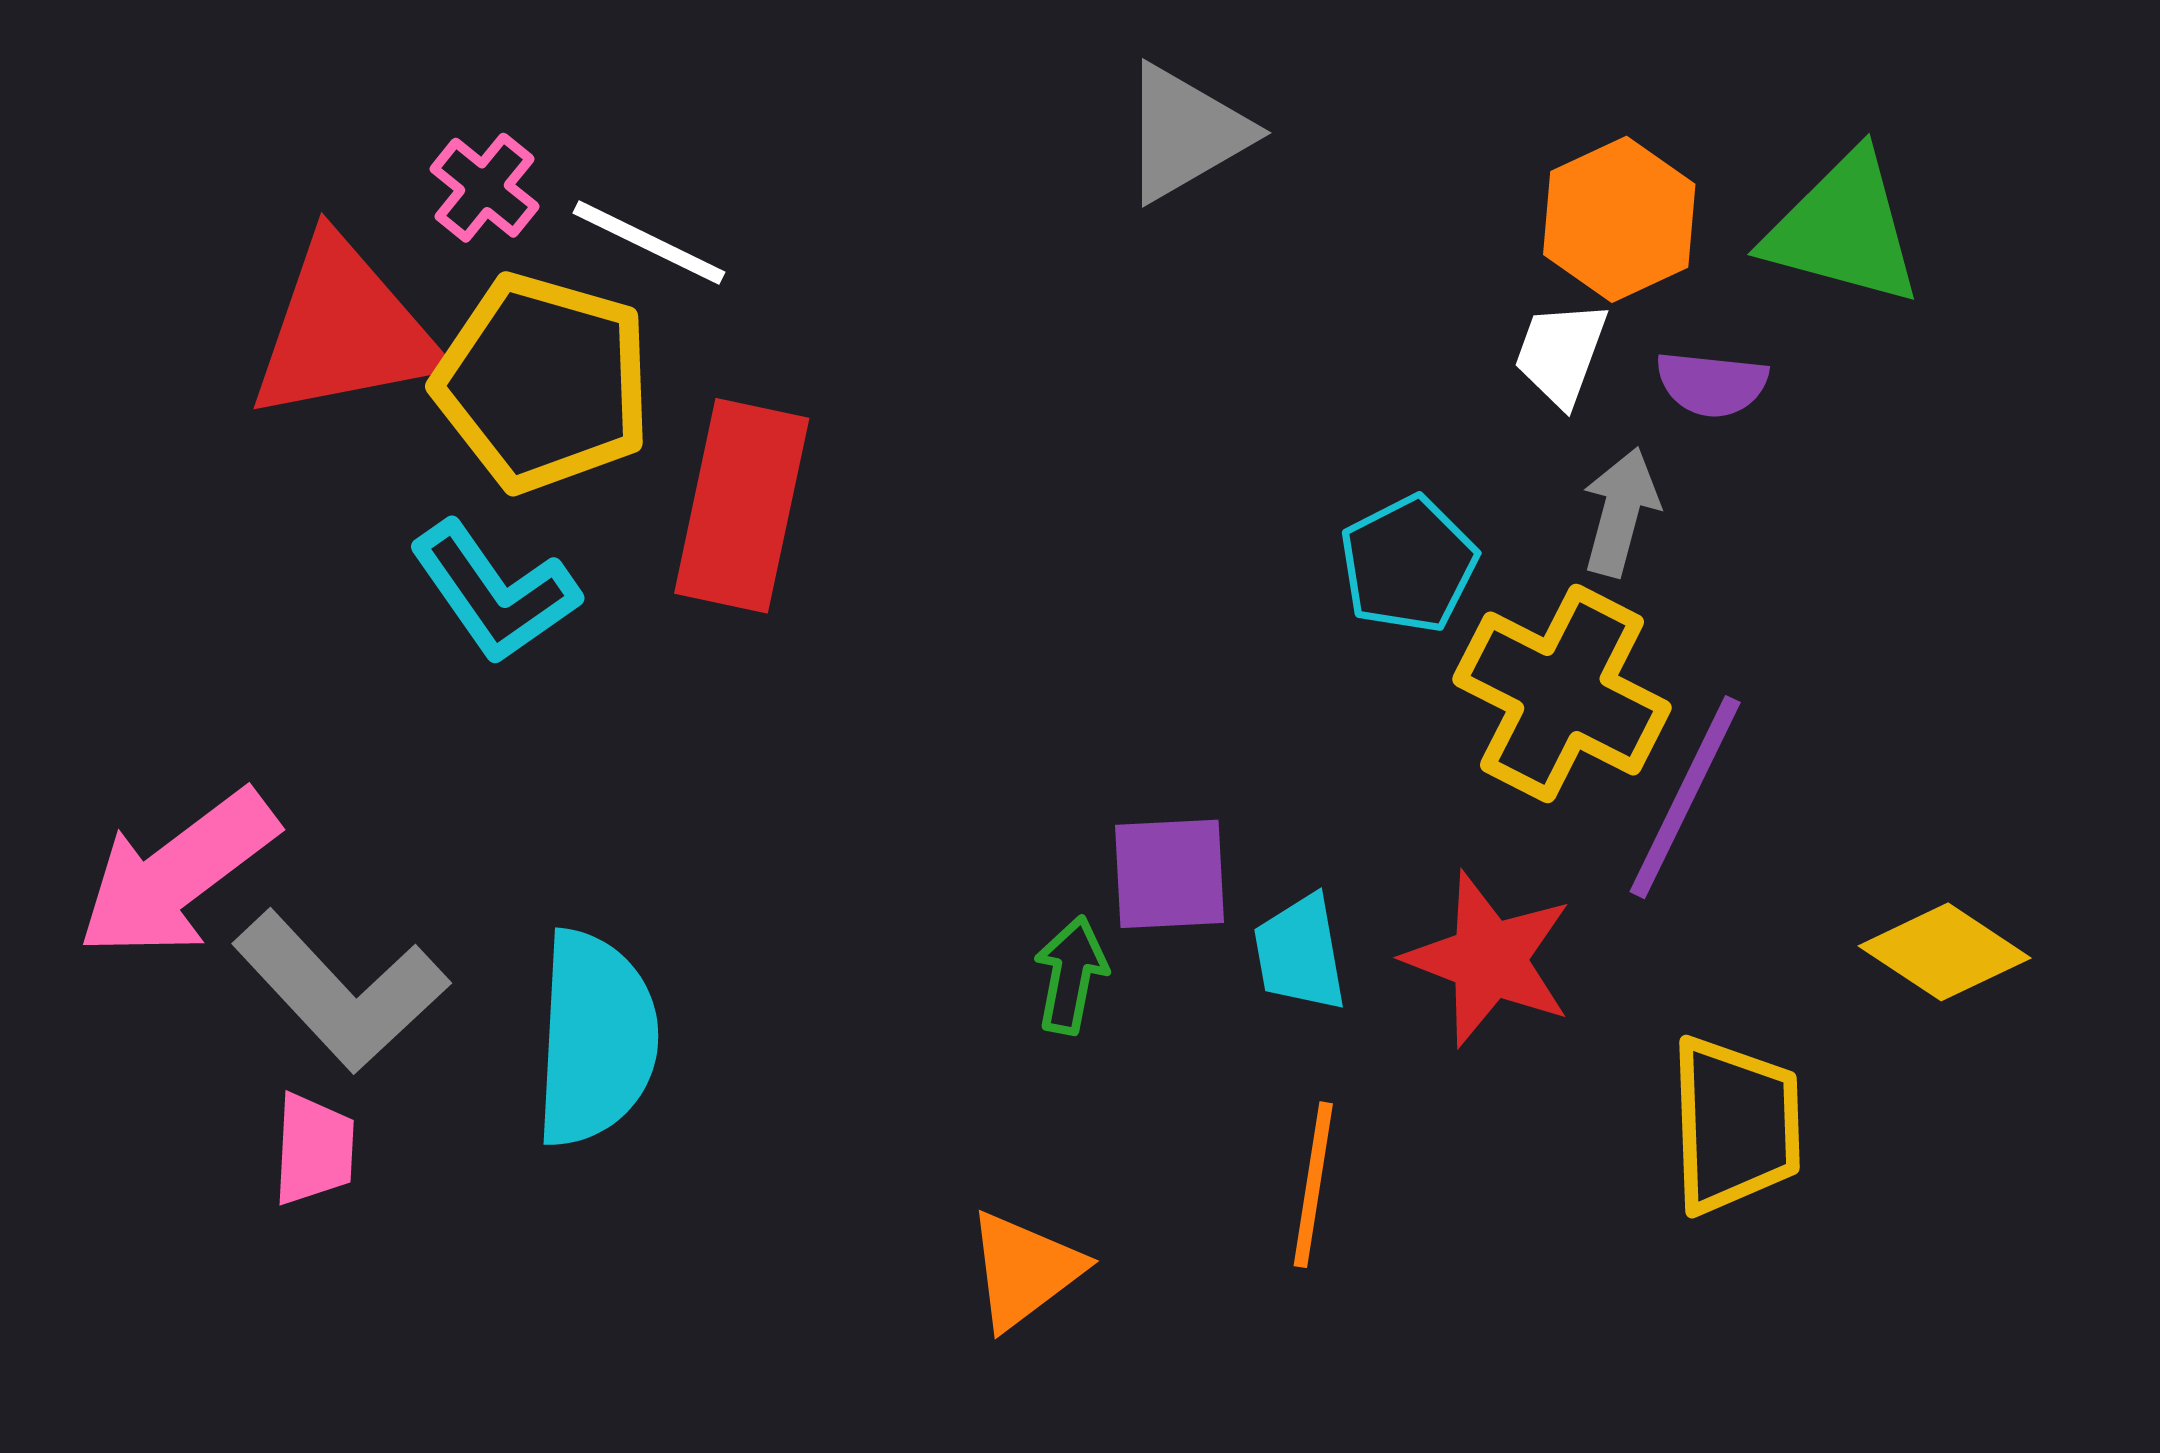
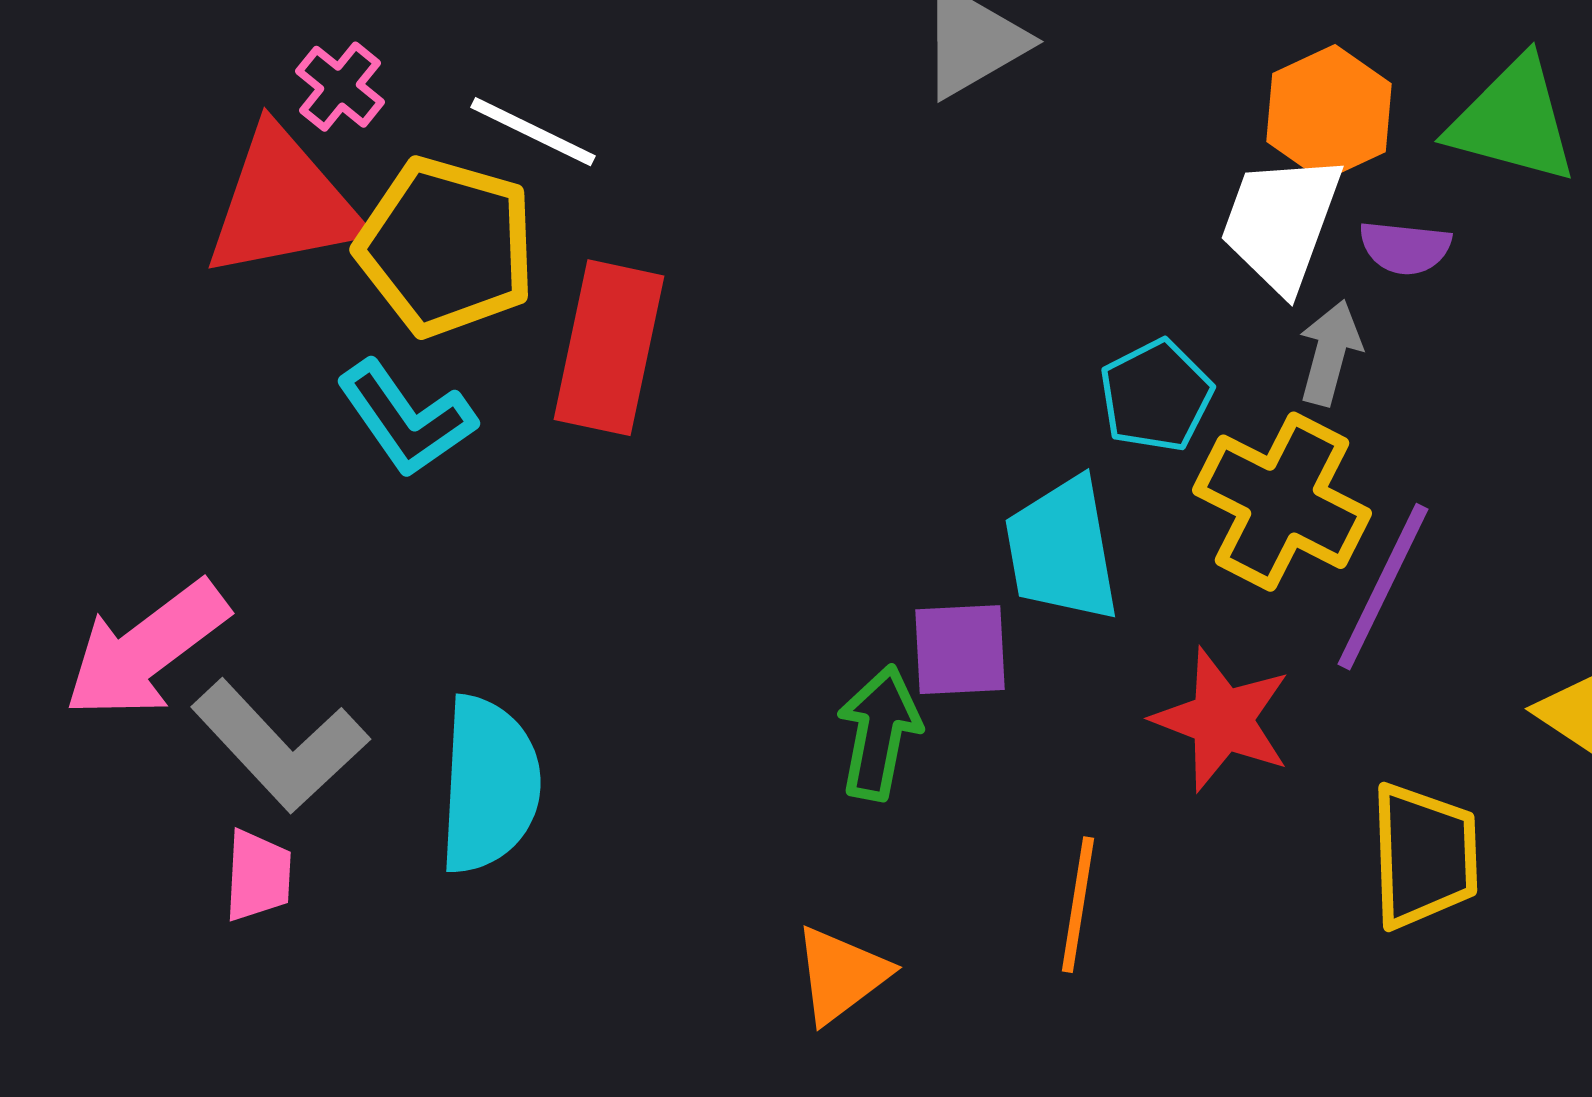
pink cross: (485, 188) -> (340, 87), moved
white trapezoid: (1561, 353) -> (1281, 223), size x1.6
cyan trapezoid: (1300, 953) -> (1062, 550), moved, size x1.5
green arrow: (1071, 975) -> (879, 733), size x1.4

